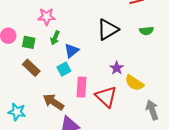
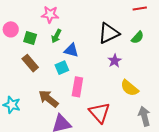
green semicircle: (146, 31) -> (137, 37), moved, turned -48
blue triangle: (72, 51) -> (71, 50), turned 49
purple star: (117, 68) -> (115, 61), moved
red triangle: (106, 97) -> (99, 113), moved

